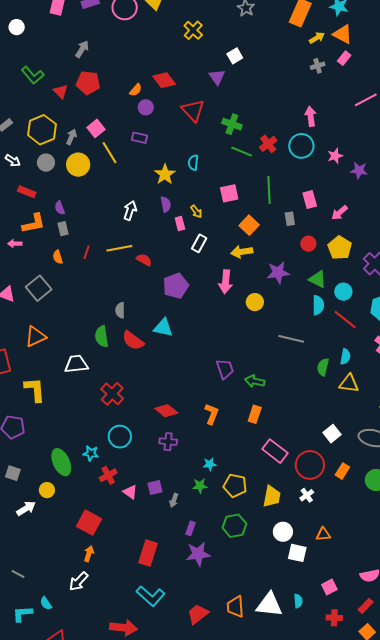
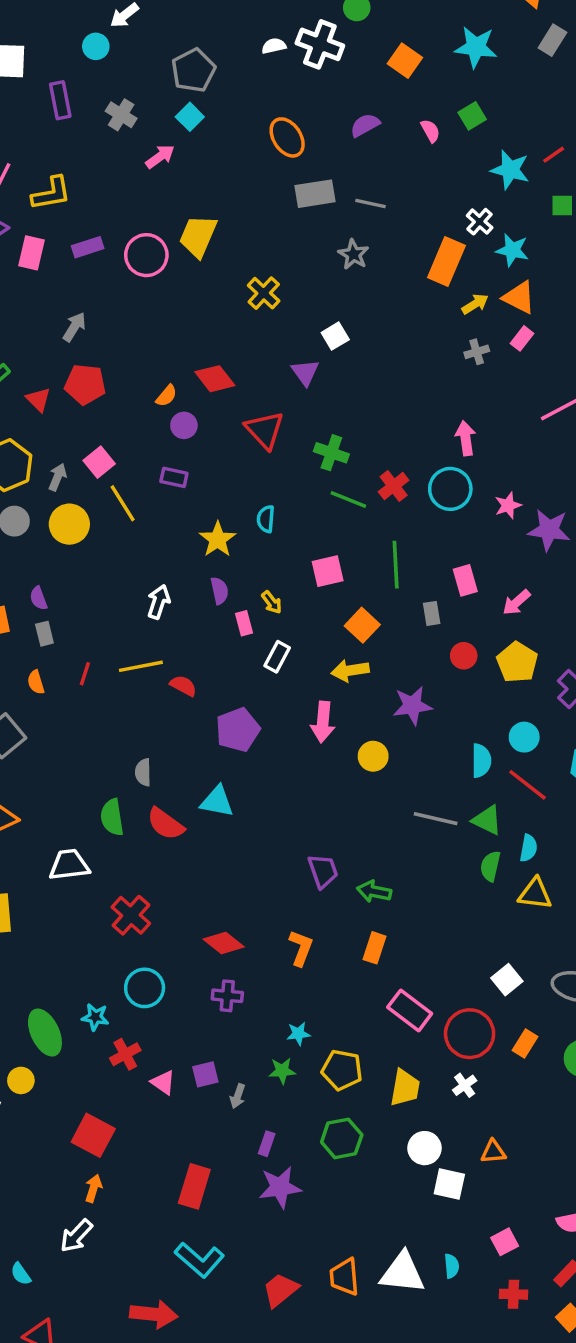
purple star: (359, 170) -> (549, 530), size x1.4
green triangle: (318, 279) -> (487, 820), moved

